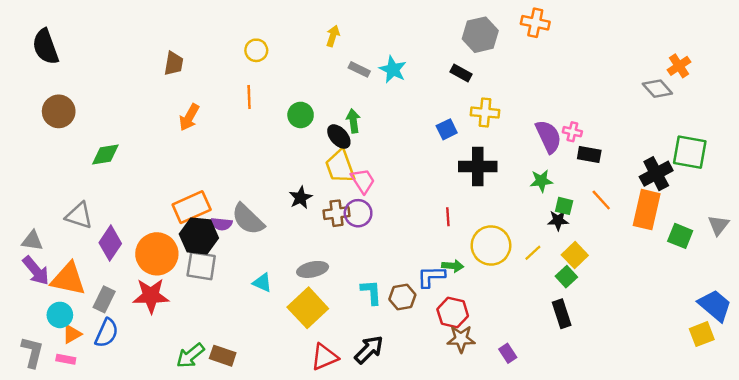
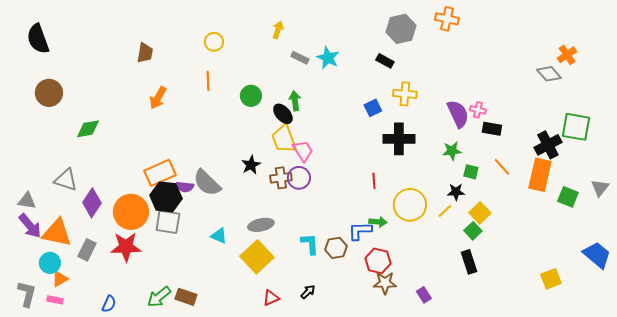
black star: (558, 220) -> (456, 192), moved
blue semicircle: (107, 333) -> (109, 304), moved, size x0.7
yellow square: (702, 334) -> (551, 279), moved
black arrow: (369, 350) -> (308, 292), size x0.6
red triangle: (325, 357) -> (271, 298), size x0.7

